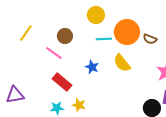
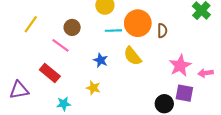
brown semicircle: (150, 39) -> (162, 31), turned -112
red rectangle: (62, 82) -> (50, 73), moved
yellow star: (79, 105) -> (93, 88), moved

